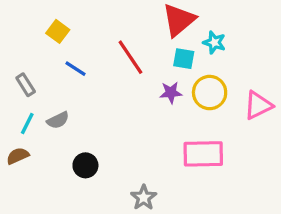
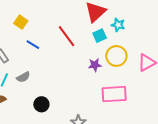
cyan square: (184, 59) -> (100, 36), turned -32
purple star: (171, 93) -> (95, 65), moved

